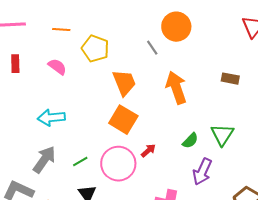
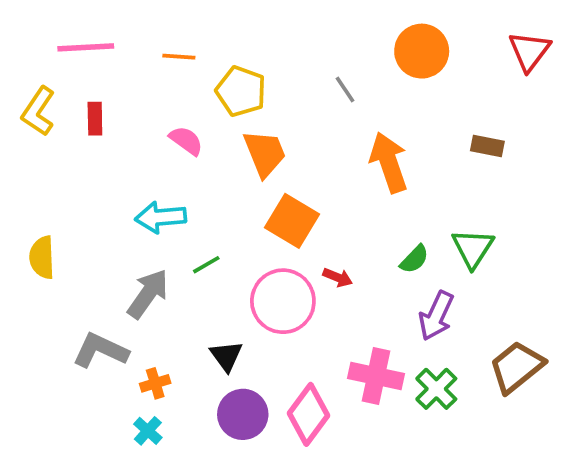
orange circle: (176, 27) -> (422, 51), moved
pink semicircle: (57, 67) -> (186, 141), moved
orange trapezoid: (124, 83) -> (265, 153), moved
red arrow: (148, 151) -> (338, 277), turned 63
green line: (80, 162) -> (206, 265), moved

